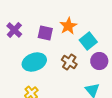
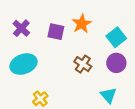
cyan square: (88, 41) -> (116, 37), moved
cyan ellipse: (34, 62) -> (23, 64), moved

